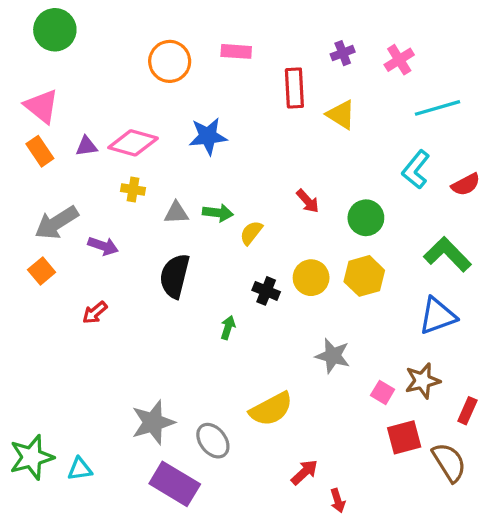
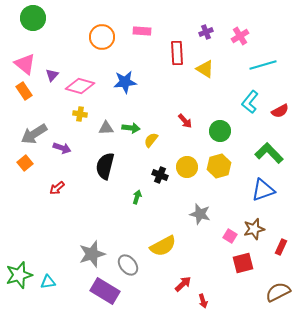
purple triangle: (86, 146) -> (52, 75), moved, turned -40
brown semicircle: (449, 462) -> (278, 292), moved, turned -85

